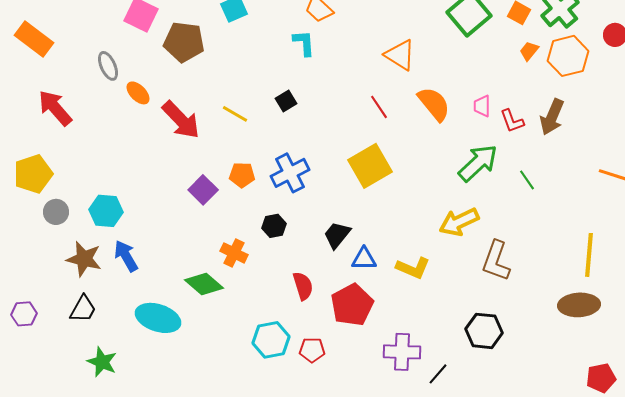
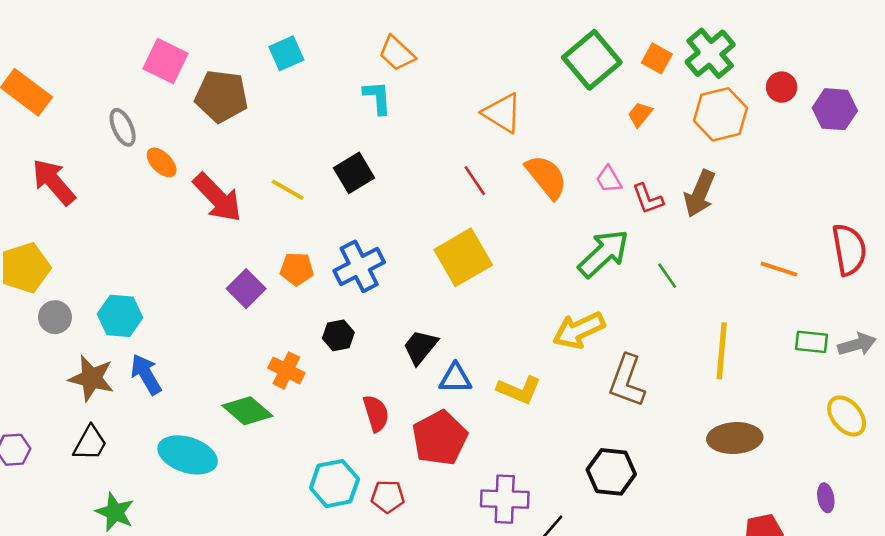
orange trapezoid: (529, 51) -> (640, 114), moved
black square: (286, 101) -> (354, 173), size x1.4
pink trapezoid: (482, 106) -> (609, 179), turned -30
yellow line: (589, 255) -> (722, 351), moved

